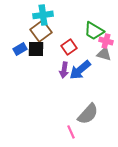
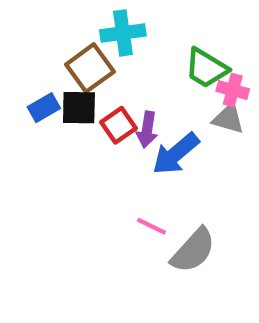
cyan cross: (43, 15) -> (123, 33), moved
red square: (69, 47) -> (119, 125), moved
purple arrow: (64, 70) -> (147, 130), moved
pink line: (71, 132) -> (151, 226), moved, turned -40

